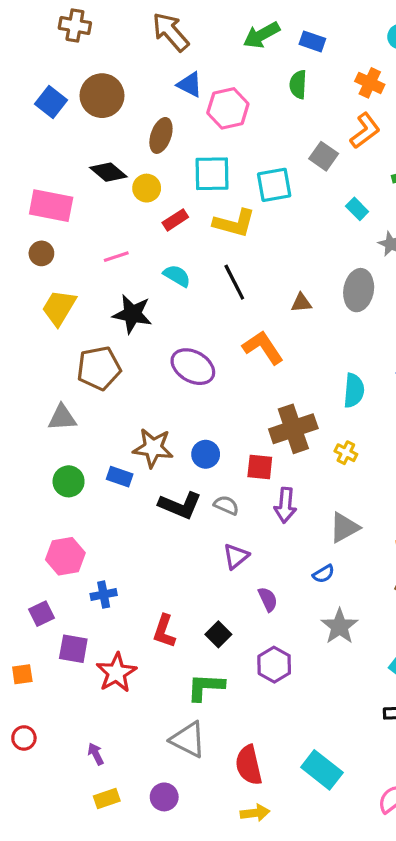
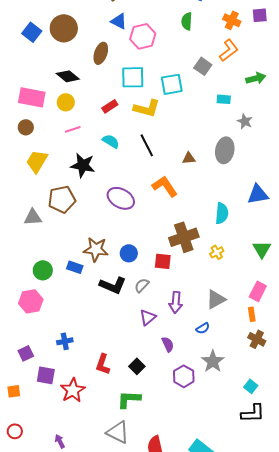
yellow circle: (147, 188) -> (66, 102), moved
cyan rectangle: (357, 209) -> (224, 99), turned -40
gray triangle: (62, 418) -> (33, 217), moved
yellow cross: (346, 453) -> (217, 252), turned 32
gray semicircle: (226, 505) -> (142, 285), turned -70
purple arrow: (285, 505) -> (176, 302), moved
pink hexagon: (65, 556) -> (31, 301), moved
purple hexagon: (274, 665) -> (184, 376), moved

